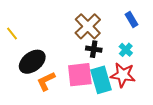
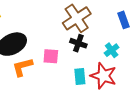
pink square: (80, 75) -> (51, 56), moved, size x0.6
cyan rectangle: (101, 80) -> (80, 77), size x0.6

